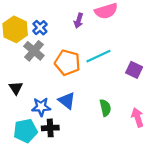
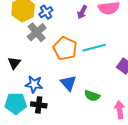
blue triangle: (67, 101) -> (68, 83), moved
green semicircle: (105, 108) -> (92, 96), turned 112

